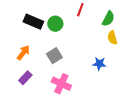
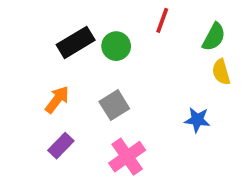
black rectangle: (33, 22) -> (76, 42), turned -54
pink cross: (61, 84) -> (127, 157), turned 30

